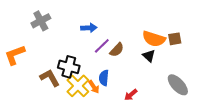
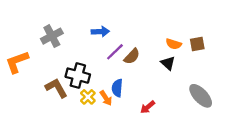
gray cross: (41, 21) -> (52, 36), moved
orange semicircle: (154, 39) -> (174, 44), size x0.6
yellow cross: (78, 86) -> (88, 97), size x0.6

